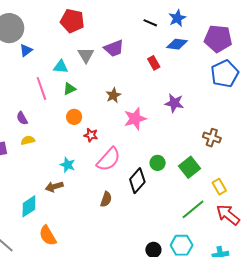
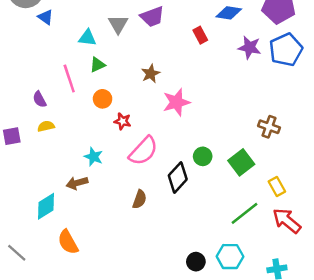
blue triangle: (26, 50) -> (46, 17), turned -48
pink line: (41, 88) -> (69, 78), moved
purple star: (174, 103) -> (250, 47), moved

